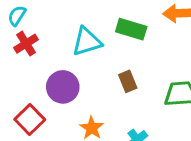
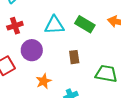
red cross: (26, 44) -> (15, 26), moved

